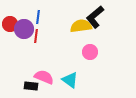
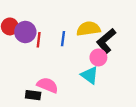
blue line: (38, 17) -> (63, 39), moved
black L-shape: (95, 17) -> (106, 41), moved
cyan triangle: (70, 80) -> (90, 75), moved

